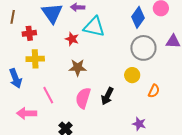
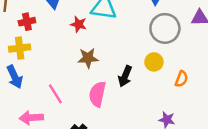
yellow cross: (35, 59) -> (20, 48), moved
black arrow: (107, 96) -> (125, 76), moved

